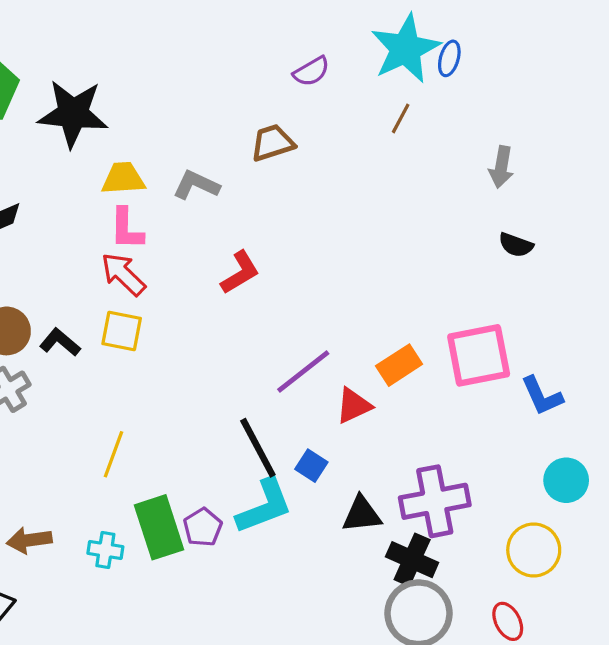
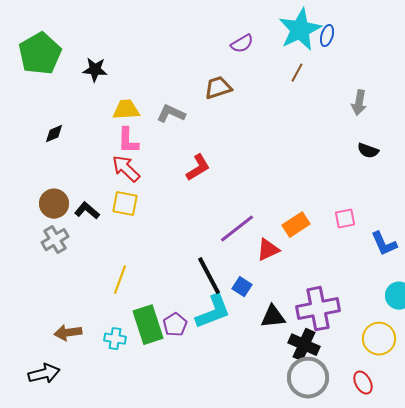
black star: (73, 114) -> (95, 70), size x0.6
pink square: (479, 355) -> (345, 219), size x0.5

